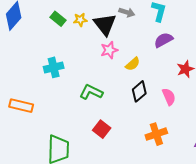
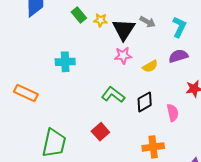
yellow semicircle: (133, 64) -> (150, 66), moved
green L-shape: (91, 92) -> (113, 95), moved

